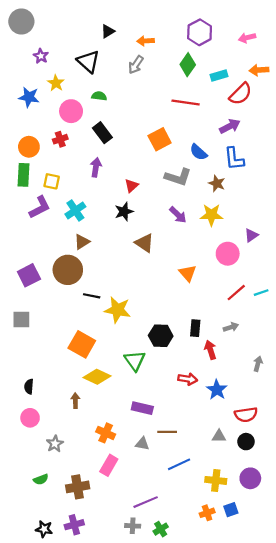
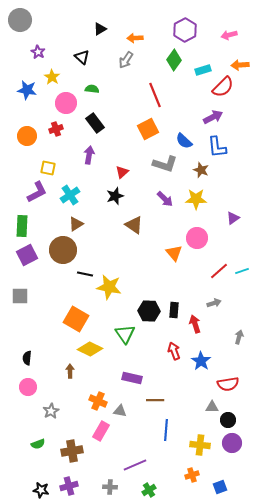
black triangle: (88, 61) -> (82, 57), size x0.7
red line: (186, 102) -> (155, 95), moved, turned 60
green rectangle: (24, 175) -> (22, 226), moved
pink circle: (228, 254) -> (197, 238), moved
black rectangle: (195, 328) -> (174, 310), moved
red arrow: (188, 379) -> (174, 351), turned -120
gray triangle: (219, 436) -> (212, 407), moved
black circle: (246, 442) -> (228, 420), moved
gray triangle: (142, 444) -> (120, 411), moved
blue line: (179, 464) -> (166, 430), turned -60
blue square: (231, 510) -> (220, 487), moved
gray cross: (133, 526) -> (110, 487), moved

